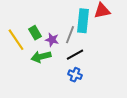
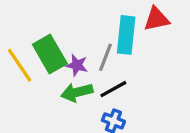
green rectangle: (35, 33) -> (50, 54), size x1.6
green arrow: (41, 57) -> (77, 92), moved

